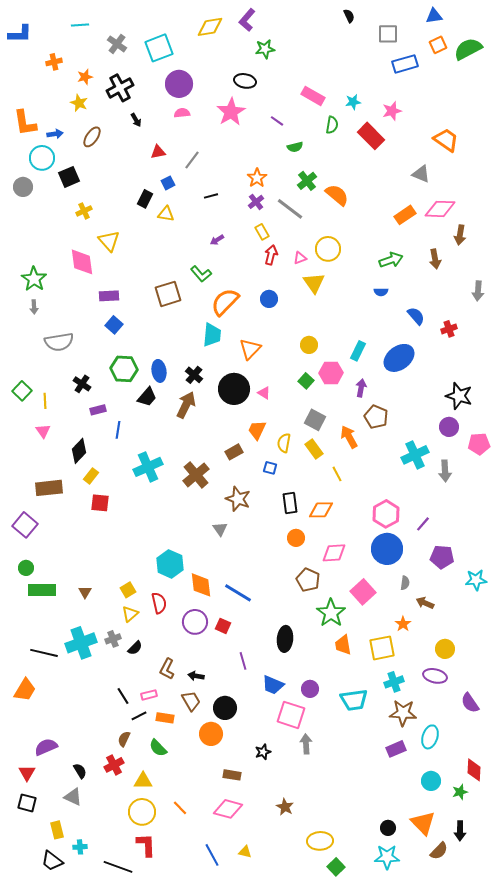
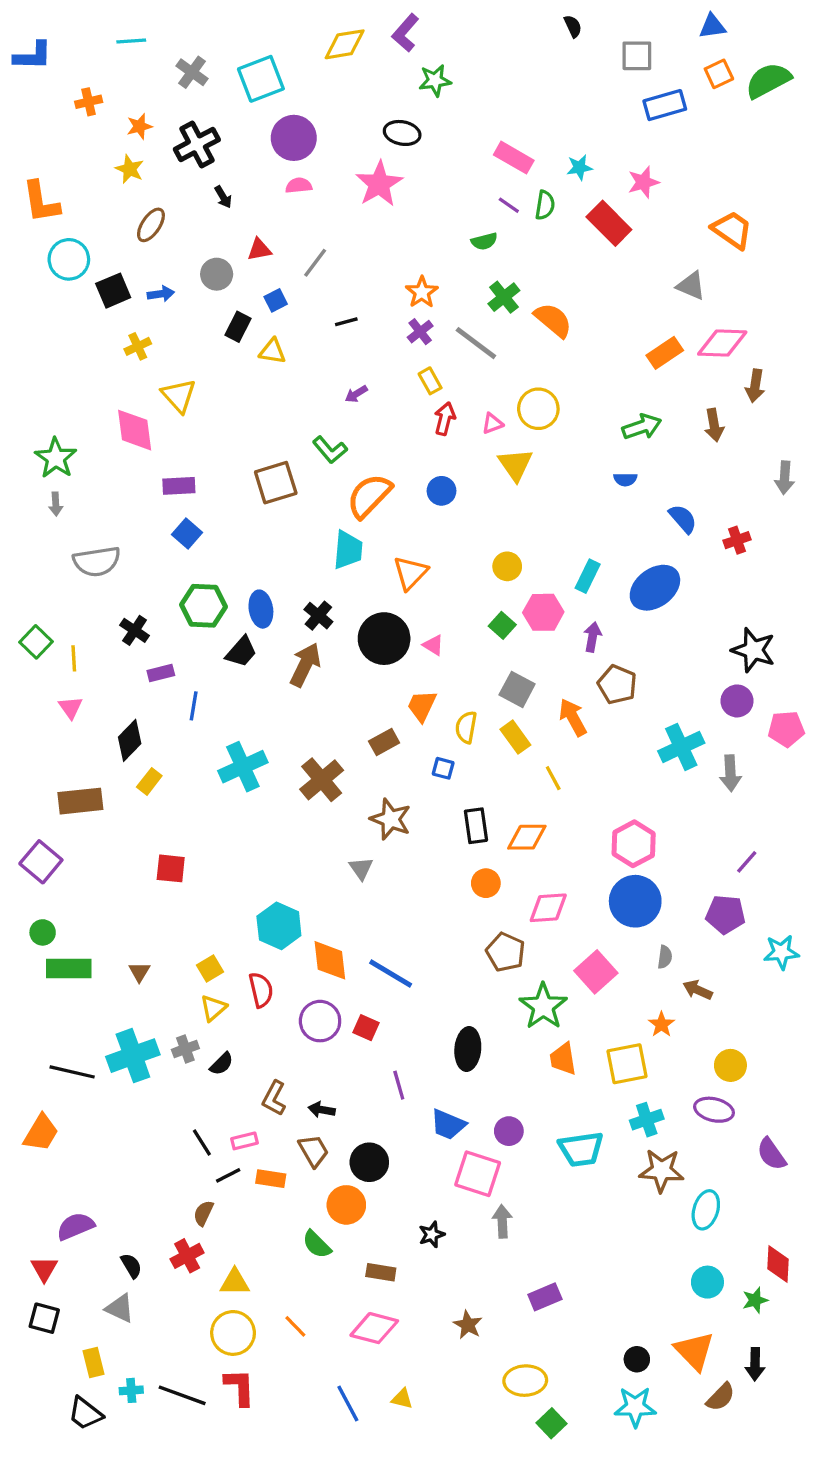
purple line: (277, 121) -> (509, 205), moved
blue arrow: (55, 134) -> (161, 294), moved
gray circle: (23, 187) -> (217, 274), moved
red square: (100, 503) -> (171, 868), moved
purple line: (423, 524) -> (747, 862), moved
green semicircle: (158, 748) -> (317, 1244), moved
purple rectangle: (396, 749) -> (545, 1297), moved
black line: (118, 867) -> (182, 1395), moved

